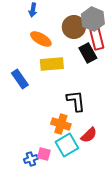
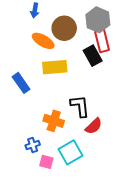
brown circle: (74, 27) -> (64, 28), moved
orange cross: (61, 124) -> (54, 121), moved
red semicircle: (89, 135) -> (94, 126), moved
blue cross: (31, 159) -> (33, 145), moved

